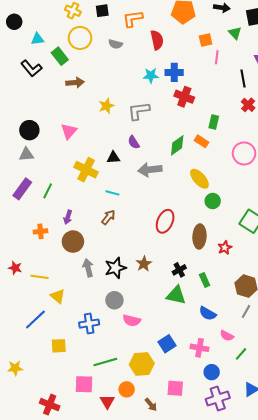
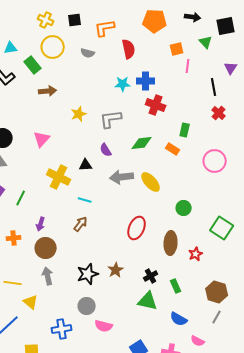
green diamond: (177, 145) -> (142, 143), moved, turned 30
yellow ellipse: (199, 179) -> (151, 182), moved
gray arrow: (88, 268) -> (48, 276), moved

